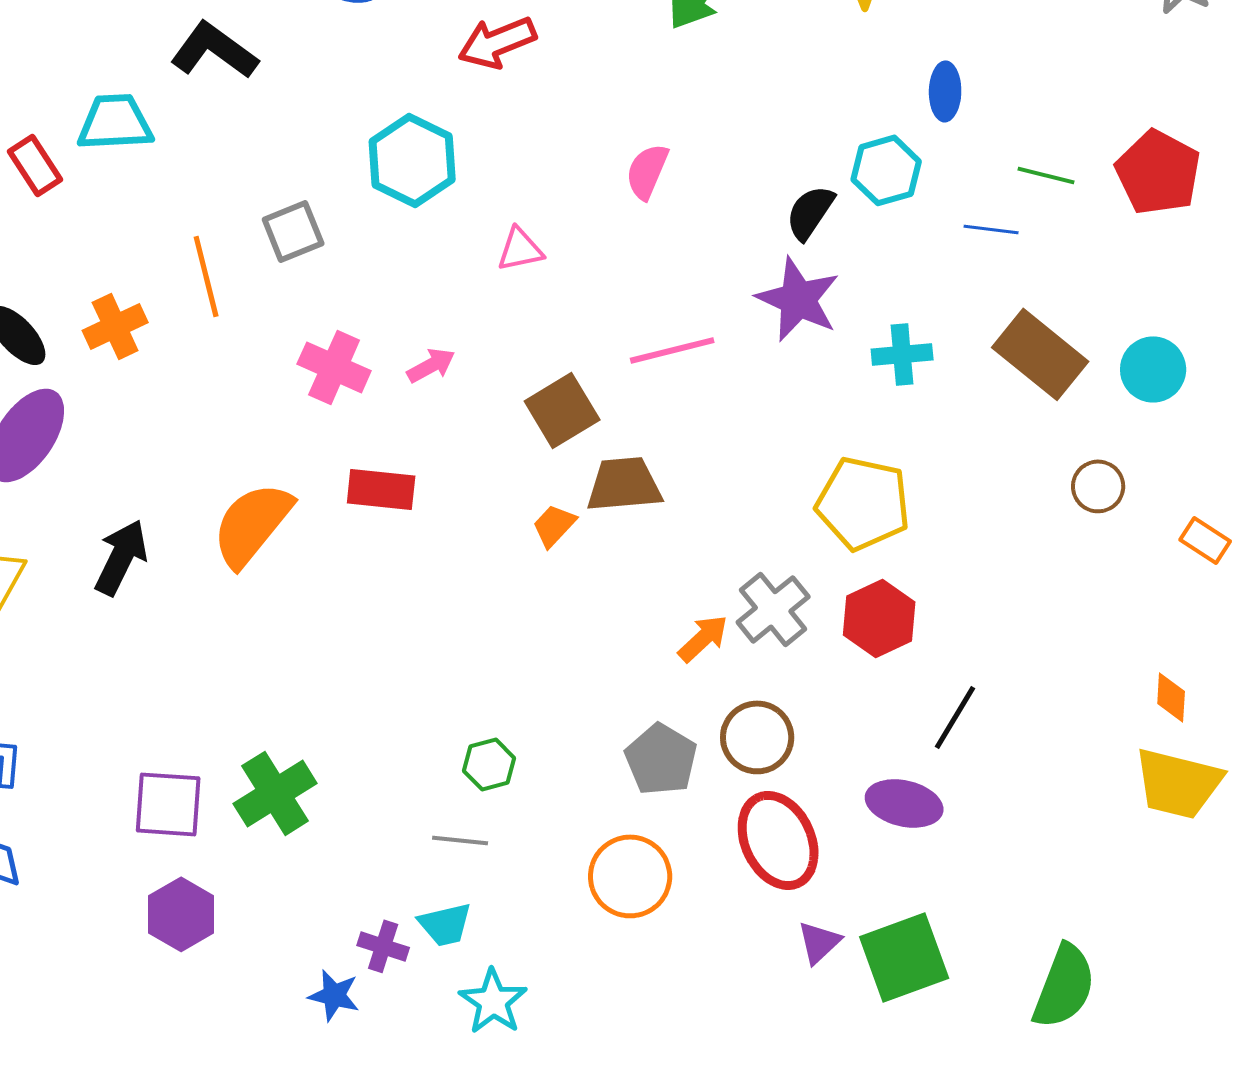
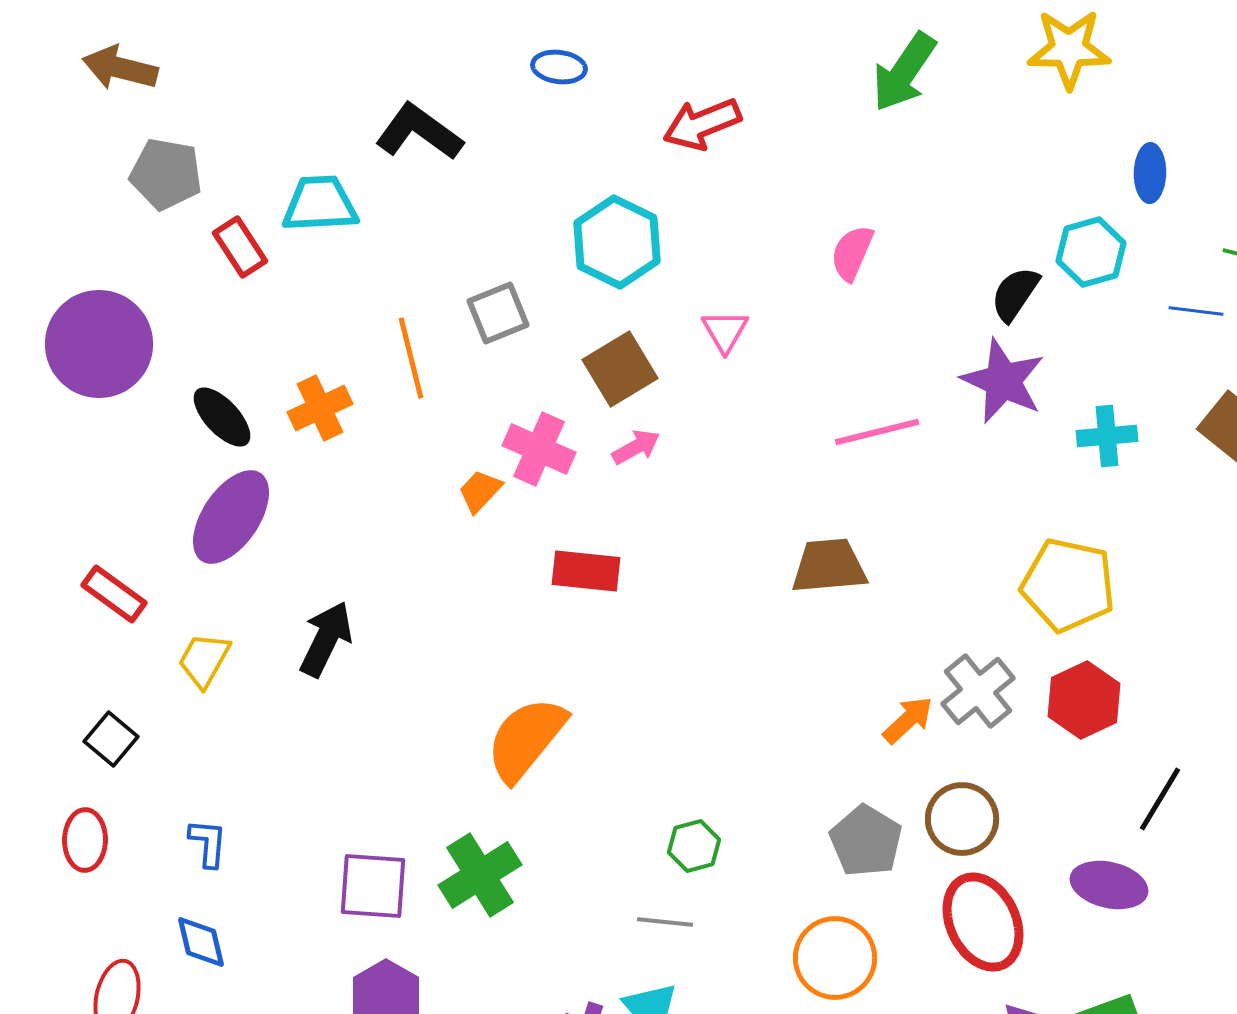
pink triangle: (520, 249) -> (725, 331), turned -48
brown square: (562, 410) -> (620, 369), moved
orange semicircle: (252, 524) -> (526, 739), moved
orange trapezoid: (554, 525) -> (480, 491), moved

